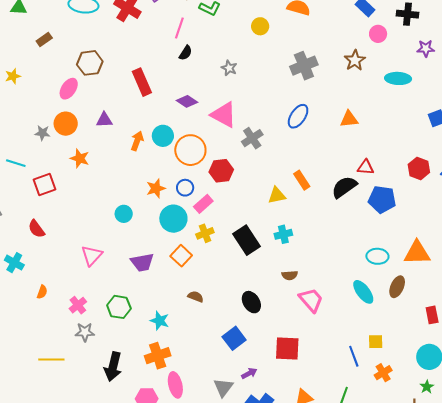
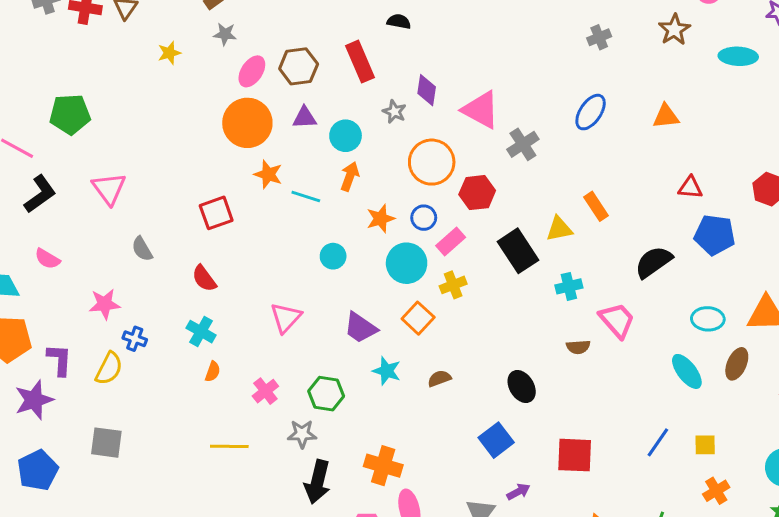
black semicircle: (186, 53) -> (399, 21), moved, turned -112
brown hexagon: (90, 63) -> (299, 66), moved
gray cross: (304, 66) -> (599, 37), size x0.6
gray star: (229, 68) -> (394, 112), moved
purple diamond: (187, 101) -> (427, 90), turned 65
orange circle: (66, 124) -> (247, 123), size x1.4
gray star: (42, 133) -> (225, 34), moved
cyan circle: (163, 136) -> (346, 136), moved
orange arrow: (137, 141) -> (350, 176), moved
cyan line: (16, 163) -> (306, 197), moved
black semicircle: (344, 187) -> (653, 262), moved
black rectangle: (246, 240) -> (518, 251), moved
purple trapezoid: (142, 262) -> (360, 328), turned 45
cyan cross: (14, 263) -> (201, 332), moved
brown semicircle: (196, 297) -> (439, 378), turned -42
pink trapezoid: (311, 300) -> (617, 320), moved
cyan star: (160, 321) -> (387, 371), moved
gray star: (85, 332) -> (302, 434), moved
orange cross: (158, 356) -> (383, 466), turned 35
blue line: (354, 356) -> (658, 442), moved, turned 55
yellow line: (51, 359) -> (229, 446), moved

